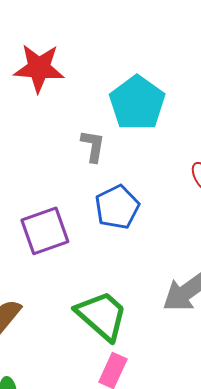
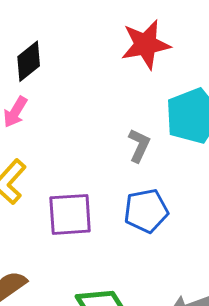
red star: (39, 68) -> (146, 45), moved, turned -30

